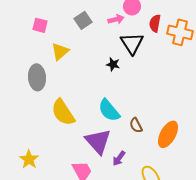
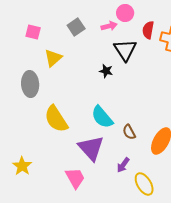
purple arrow: (119, 158) -> (123, 165), moved

